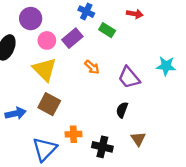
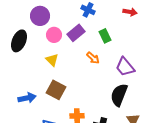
green rectangle: (107, 30) -> (105, 36), moved, turned 32
yellow triangle: (45, 69) -> (52, 60), size x0.6
black semicircle: (122, 110) -> (119, 95), size x1.6

